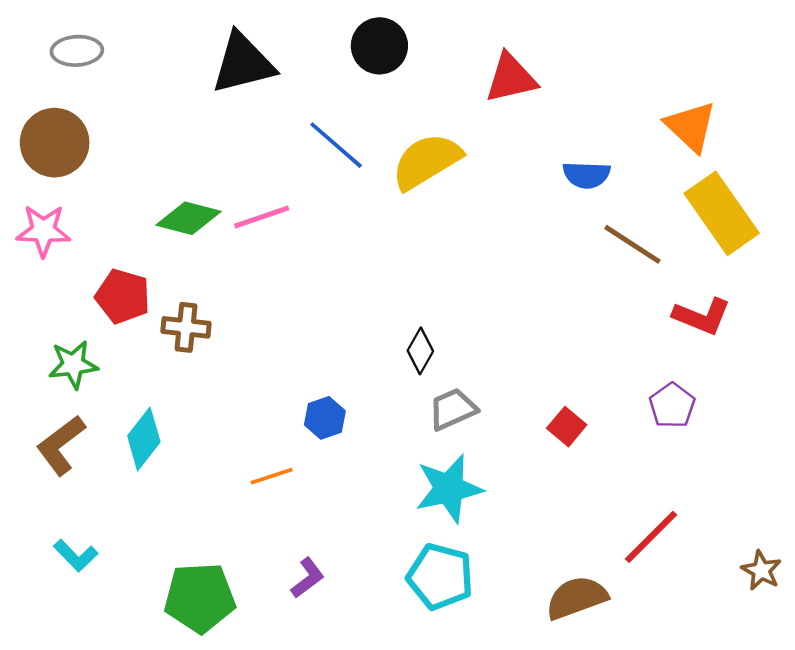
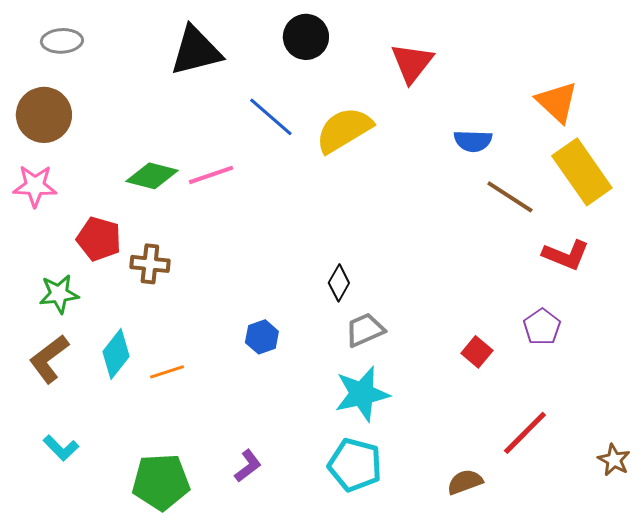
red triangle: (511, 78) -> (412, 63), turned -39
red square: (567, 427) -> (477, 352), moved
orange line: (272, 476) -> (167, 372), moved
brown semicircle: (577, 598) -> (465, 482), size x0.7

